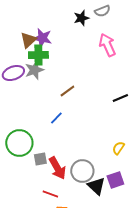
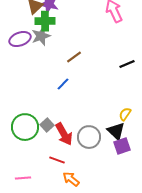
green circle: (19, 143) -> (25, 127), moved
gray square: (40, 159) -> (47, 125), turned -32
black triangle: (96, 186) -> (116, 131), moved

